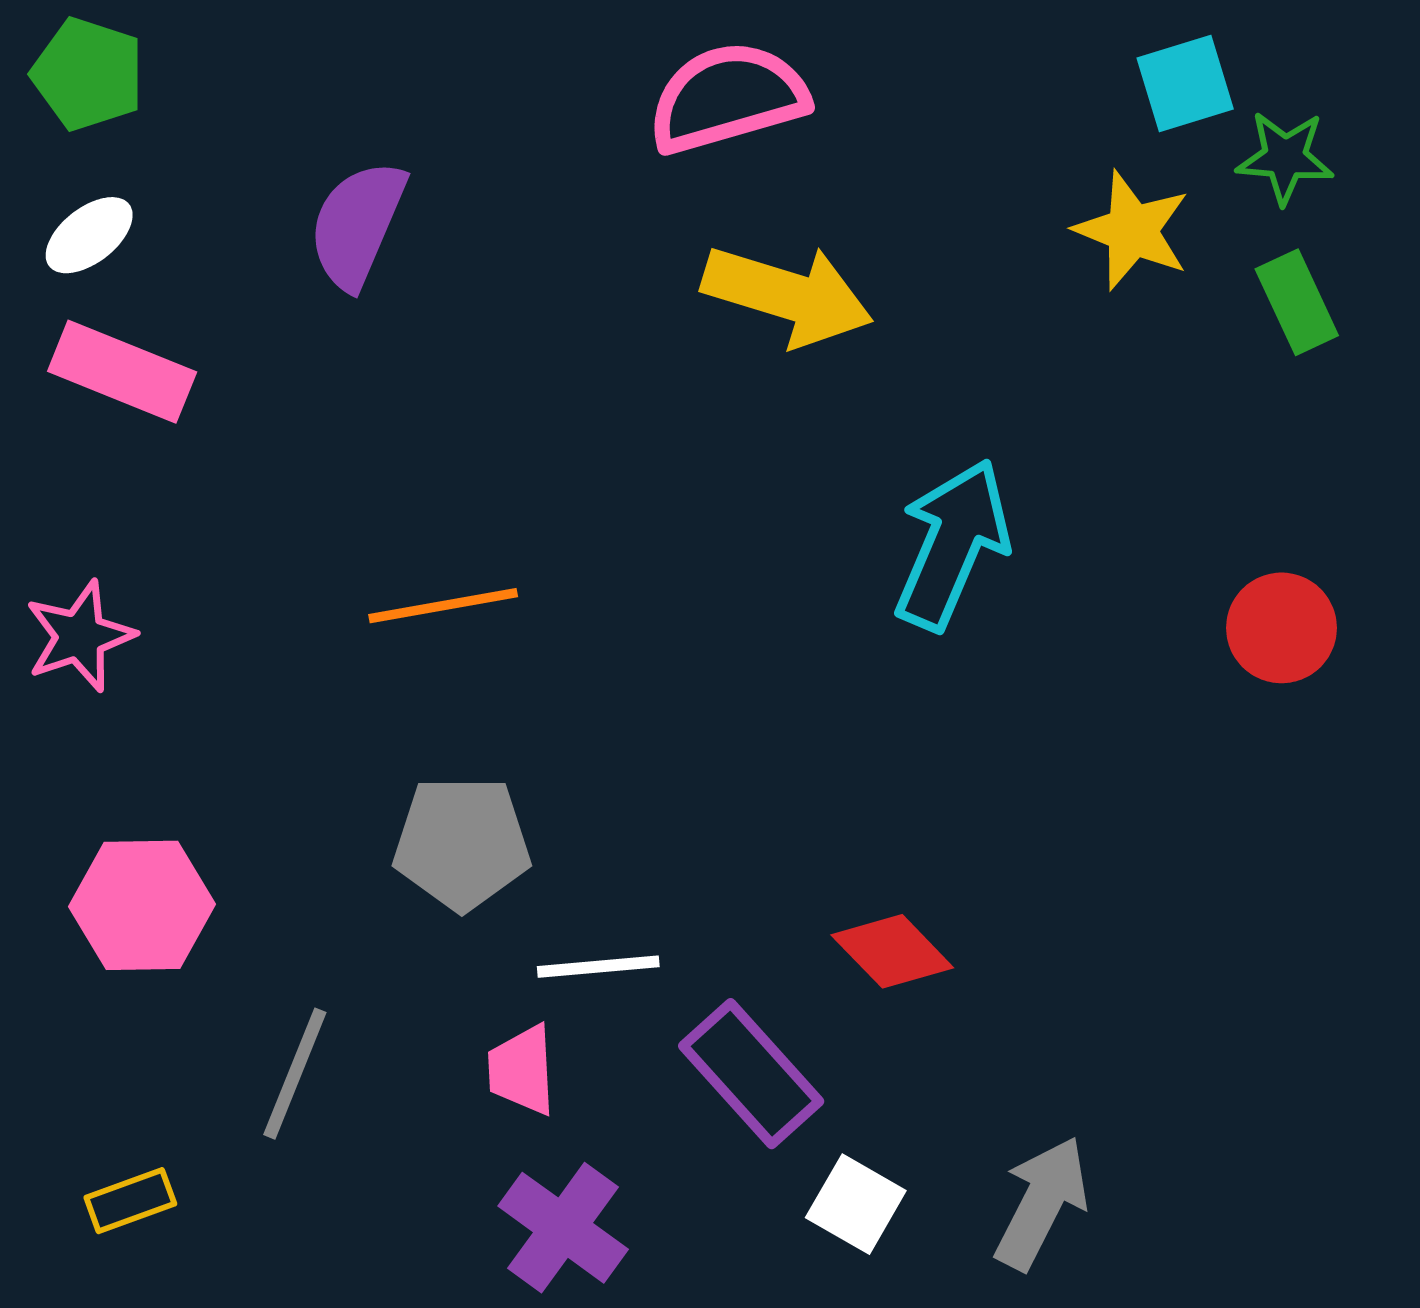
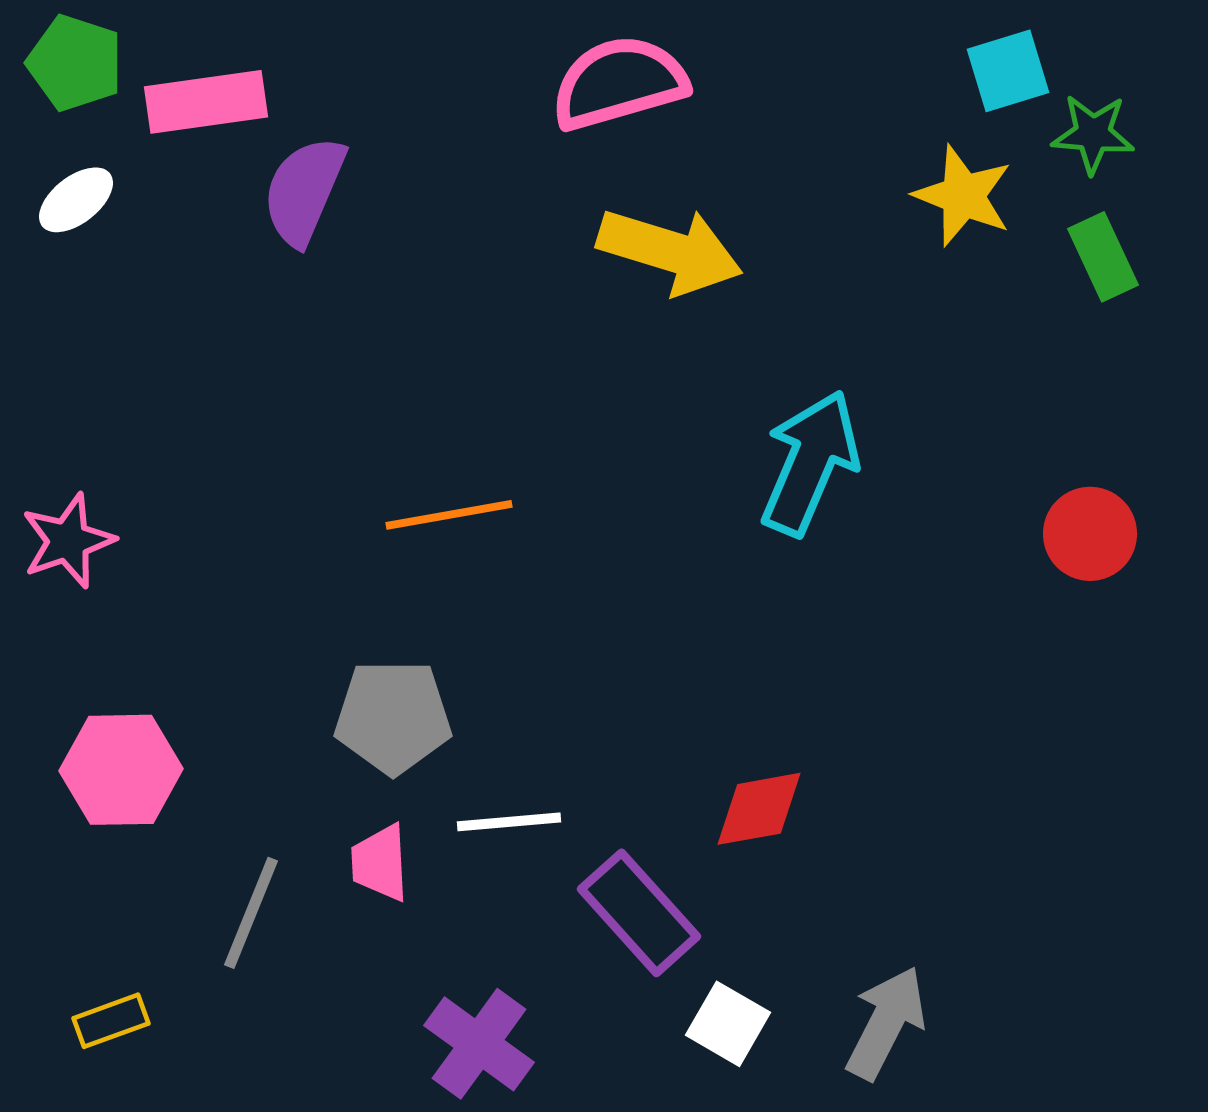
pink rectangle: (122, 372) -> (206, 102), moved, turned -30
orange line: (443, 606) -> (449, 515), moved
red diamond: (892, 951) -> (759, 809), turned -56
pink trapezoid: (522, 1070) -> (380, 863), moved

